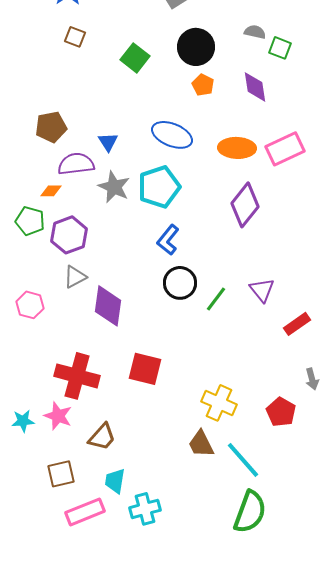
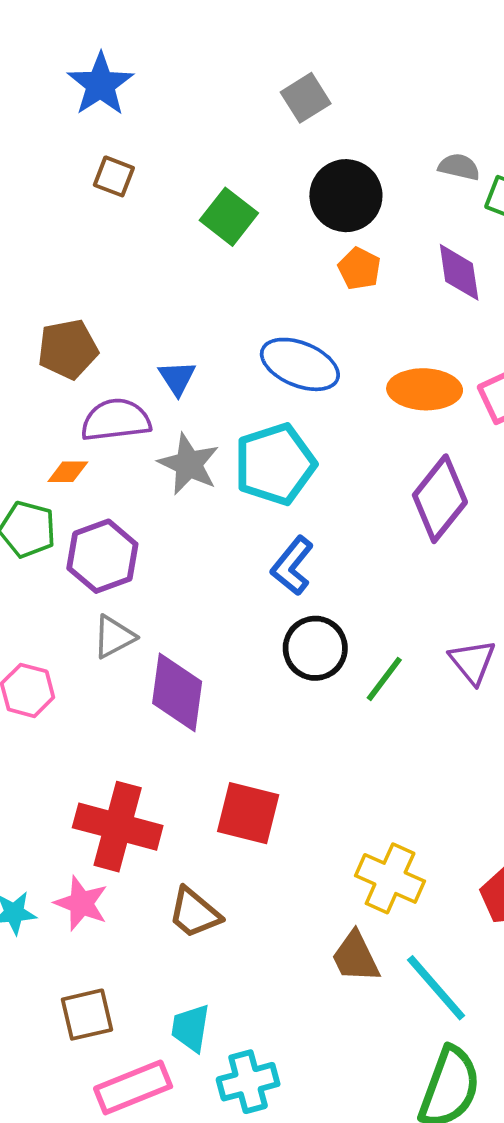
brown trapezoid: (102, 437) -> (194, 913), moved, turned 88

